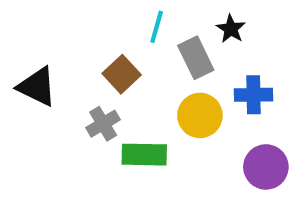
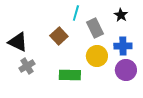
black star: (231, 29) -> (121, 15), moved
gray cross: (103, 124) -> (27, 66), moved
purple circle: (266, 167) -> (126, 70), moved

